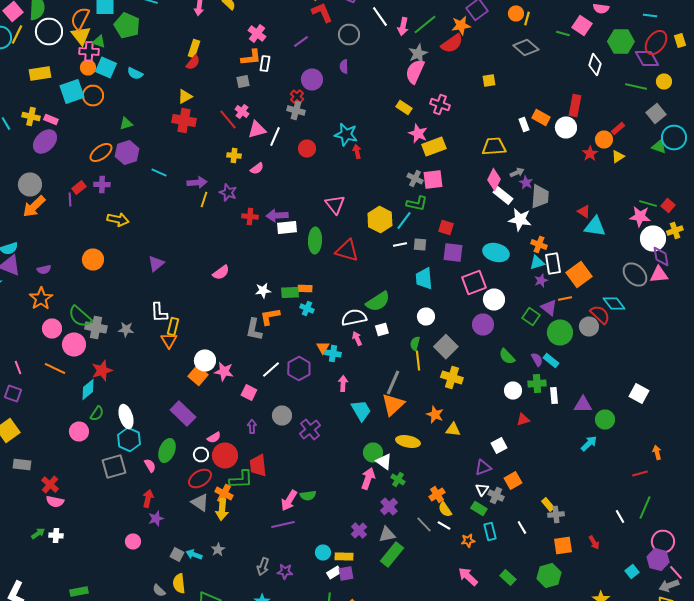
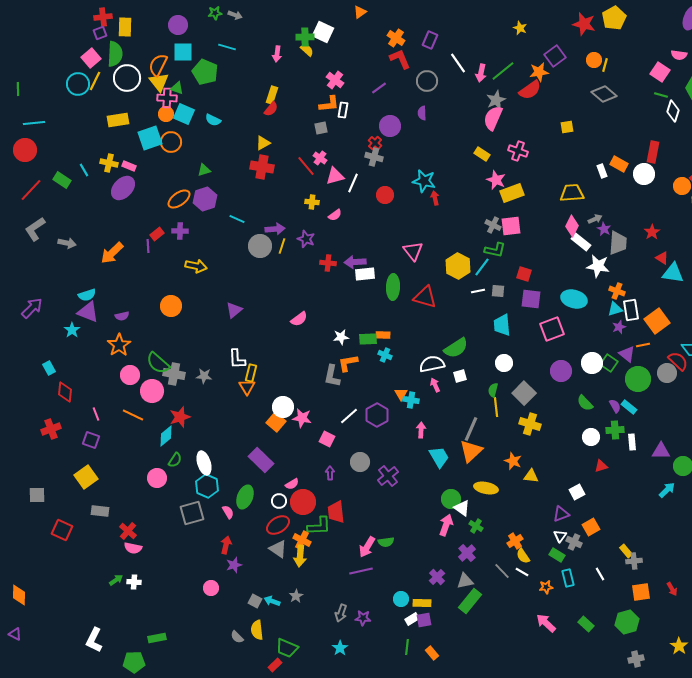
green line: (563, 34) -> (661, 95), moved
red star: (590, 154) -> (652, 232), moved
gray circle: (30, 184) -> (260, 246), moved
white circle: (494, 300) -> (592, 363), moved

